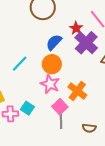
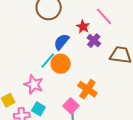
purple cross: (86, 43) -> (94, 41), size x0.6
cyan line: (20, 64) -> (48, 61), moved
pink star: (50, 84) -> (34, 84), moved

